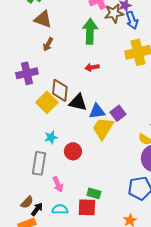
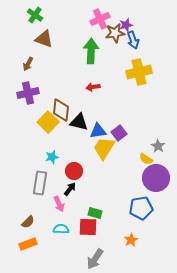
brown arrow: (48, 44) -> (28, 64), moved
black arrow: (37, 209) -> (70, 189), moved

